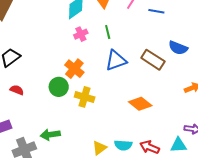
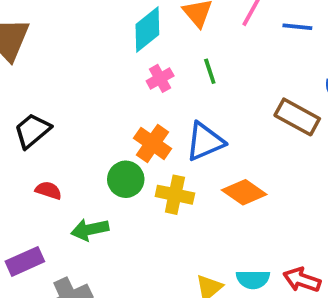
blue triangle: (116, 60) -> (205, 142), moved
orange diamond: (140, 104) -> (244, 192), moved
green arrow: (50, 135) -> (90, 230), moved

